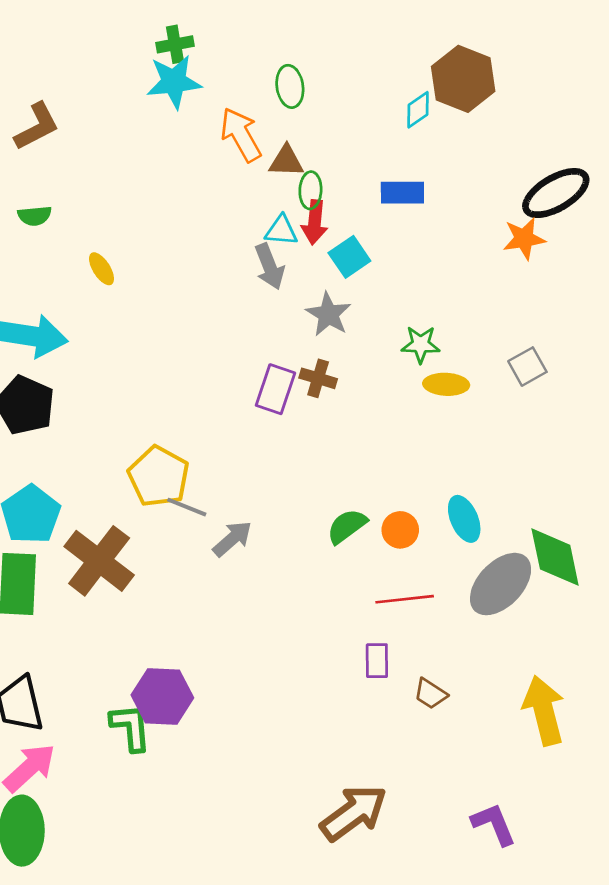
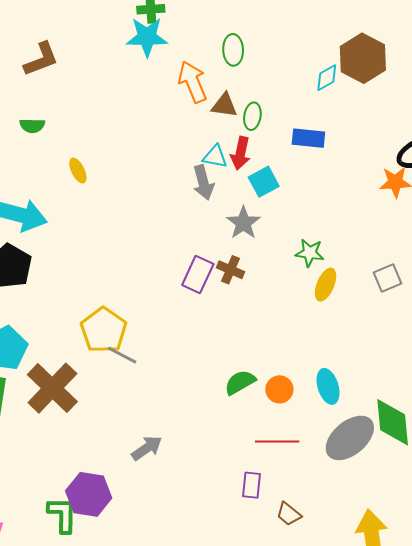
green ellipse: (310, 190) -> (252, 116), moved
yellow ellipse: (446, 384) -> (325, 285), turned -76
gray arrow: (232, 539) -> (147, 448), moved

